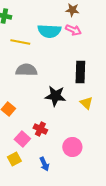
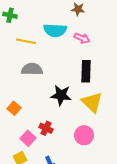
pink arrow: (73, 30) -> (82, 38), moved
yellow triangle: (86, 103) -> (92, 102), size x1.6
pink circle: (72, 147) -> (84, 135), moved

